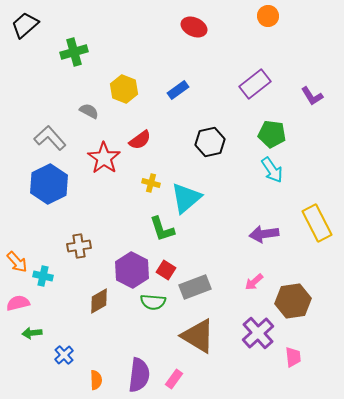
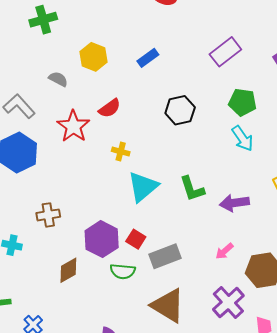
cyan triangle: (186, 198) -> (143, 187), moved
green L-shape: (162, 229) -> (192, 189), moved

